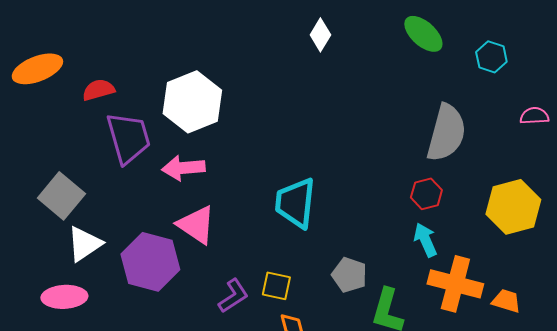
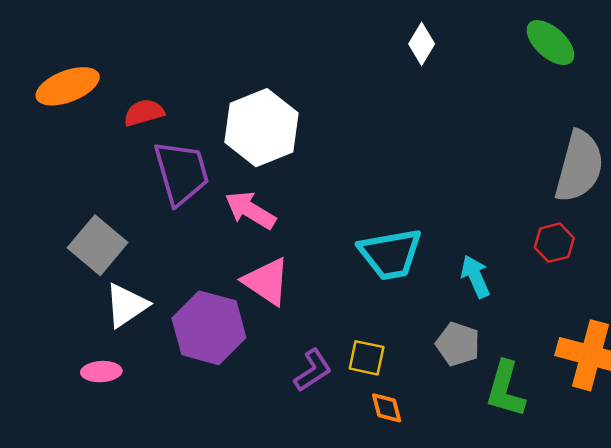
pink arrow: (183, 168) -> (250, 210), turned 36
cyan trapezoid: (295, 203) -> (390, 254), turned -106
cyan arrow: (425, 240) -> (475, 276), moved
pink ellipse: (64, 297) -> (101, 372), size x0.7

